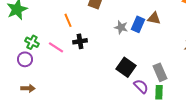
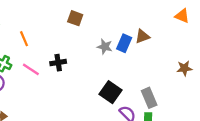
brown triangle: (154, 18) -> (142, 36), turned -32
orange line: (68, 20) -> (24, 39), moved

